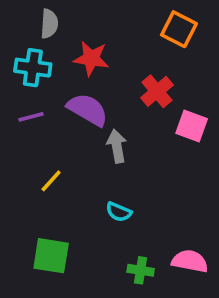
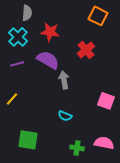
cyan cross: (33, 68) -> (18, 37), turned 36
pink square: (192, 126) -> (106, 101), moved
yellow line: (51, 181) -> (12, 99), moved

